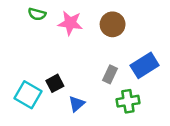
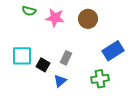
gray rectangle: (110, 74) -> (66, 58), moved
black square: (55, 83) -> (43, 65), turned -32
cyan square: (28, 95) -> (22, 56), moved, turned -30

